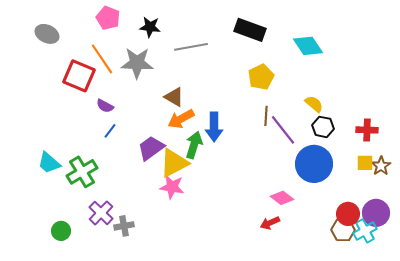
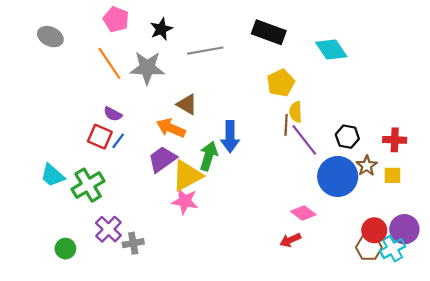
black star: (150, 27) -> (161, 29), turned -30
red square: (79, 76) -> (100, 137), moved, size x0.7
yellow semicircle: (314, 104) -> (296, 112), moved, turned -132
orange arrow: (181, 119) -> (171, 128), moved, turned 52
brown star: (381, 166) -> (367, 166), moved

